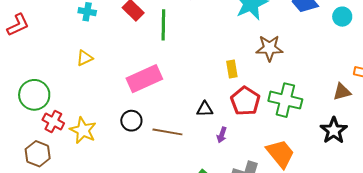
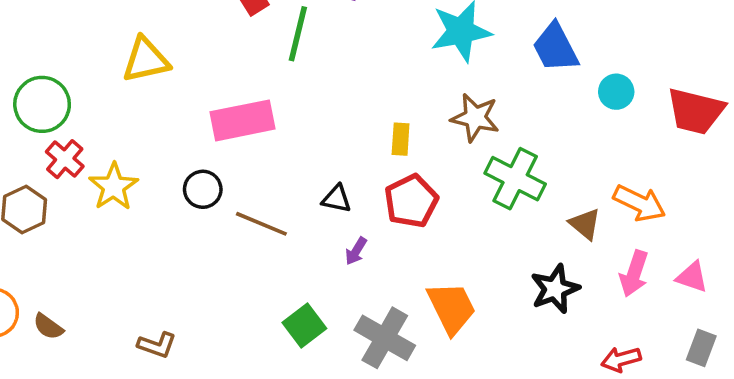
yellow triangle: (85, 58) -> (146, 60), size x1.6
brown triangle: (342, 92) -> (585, 224), turned 42
green cross: (285, 100) -> (515, 179), moved

